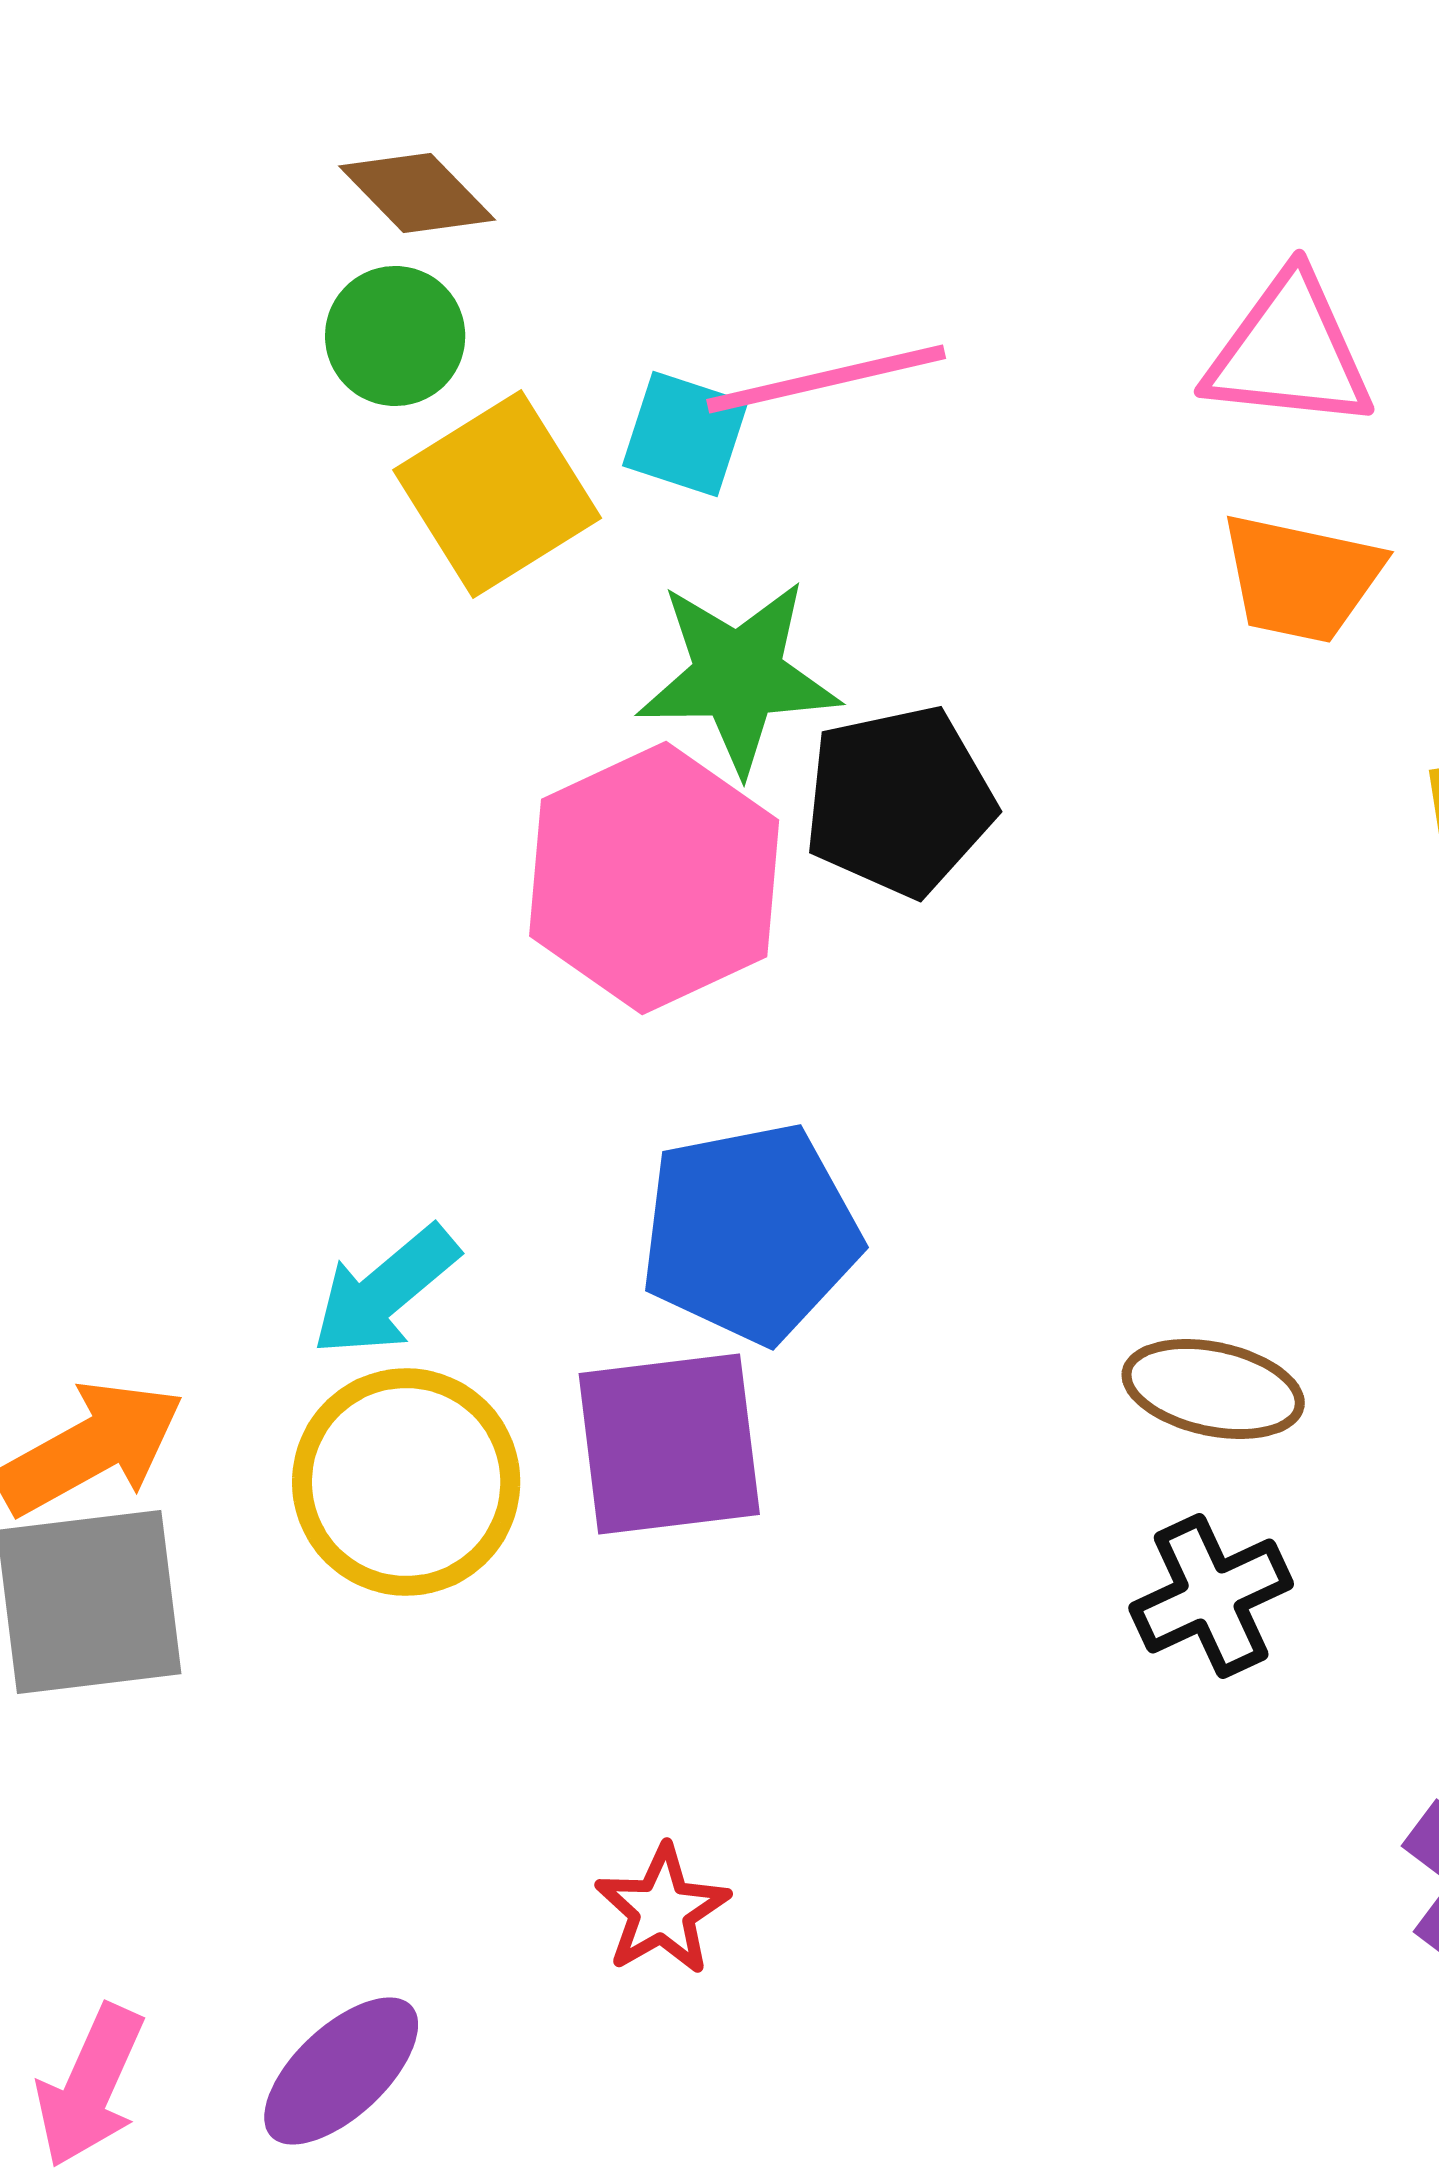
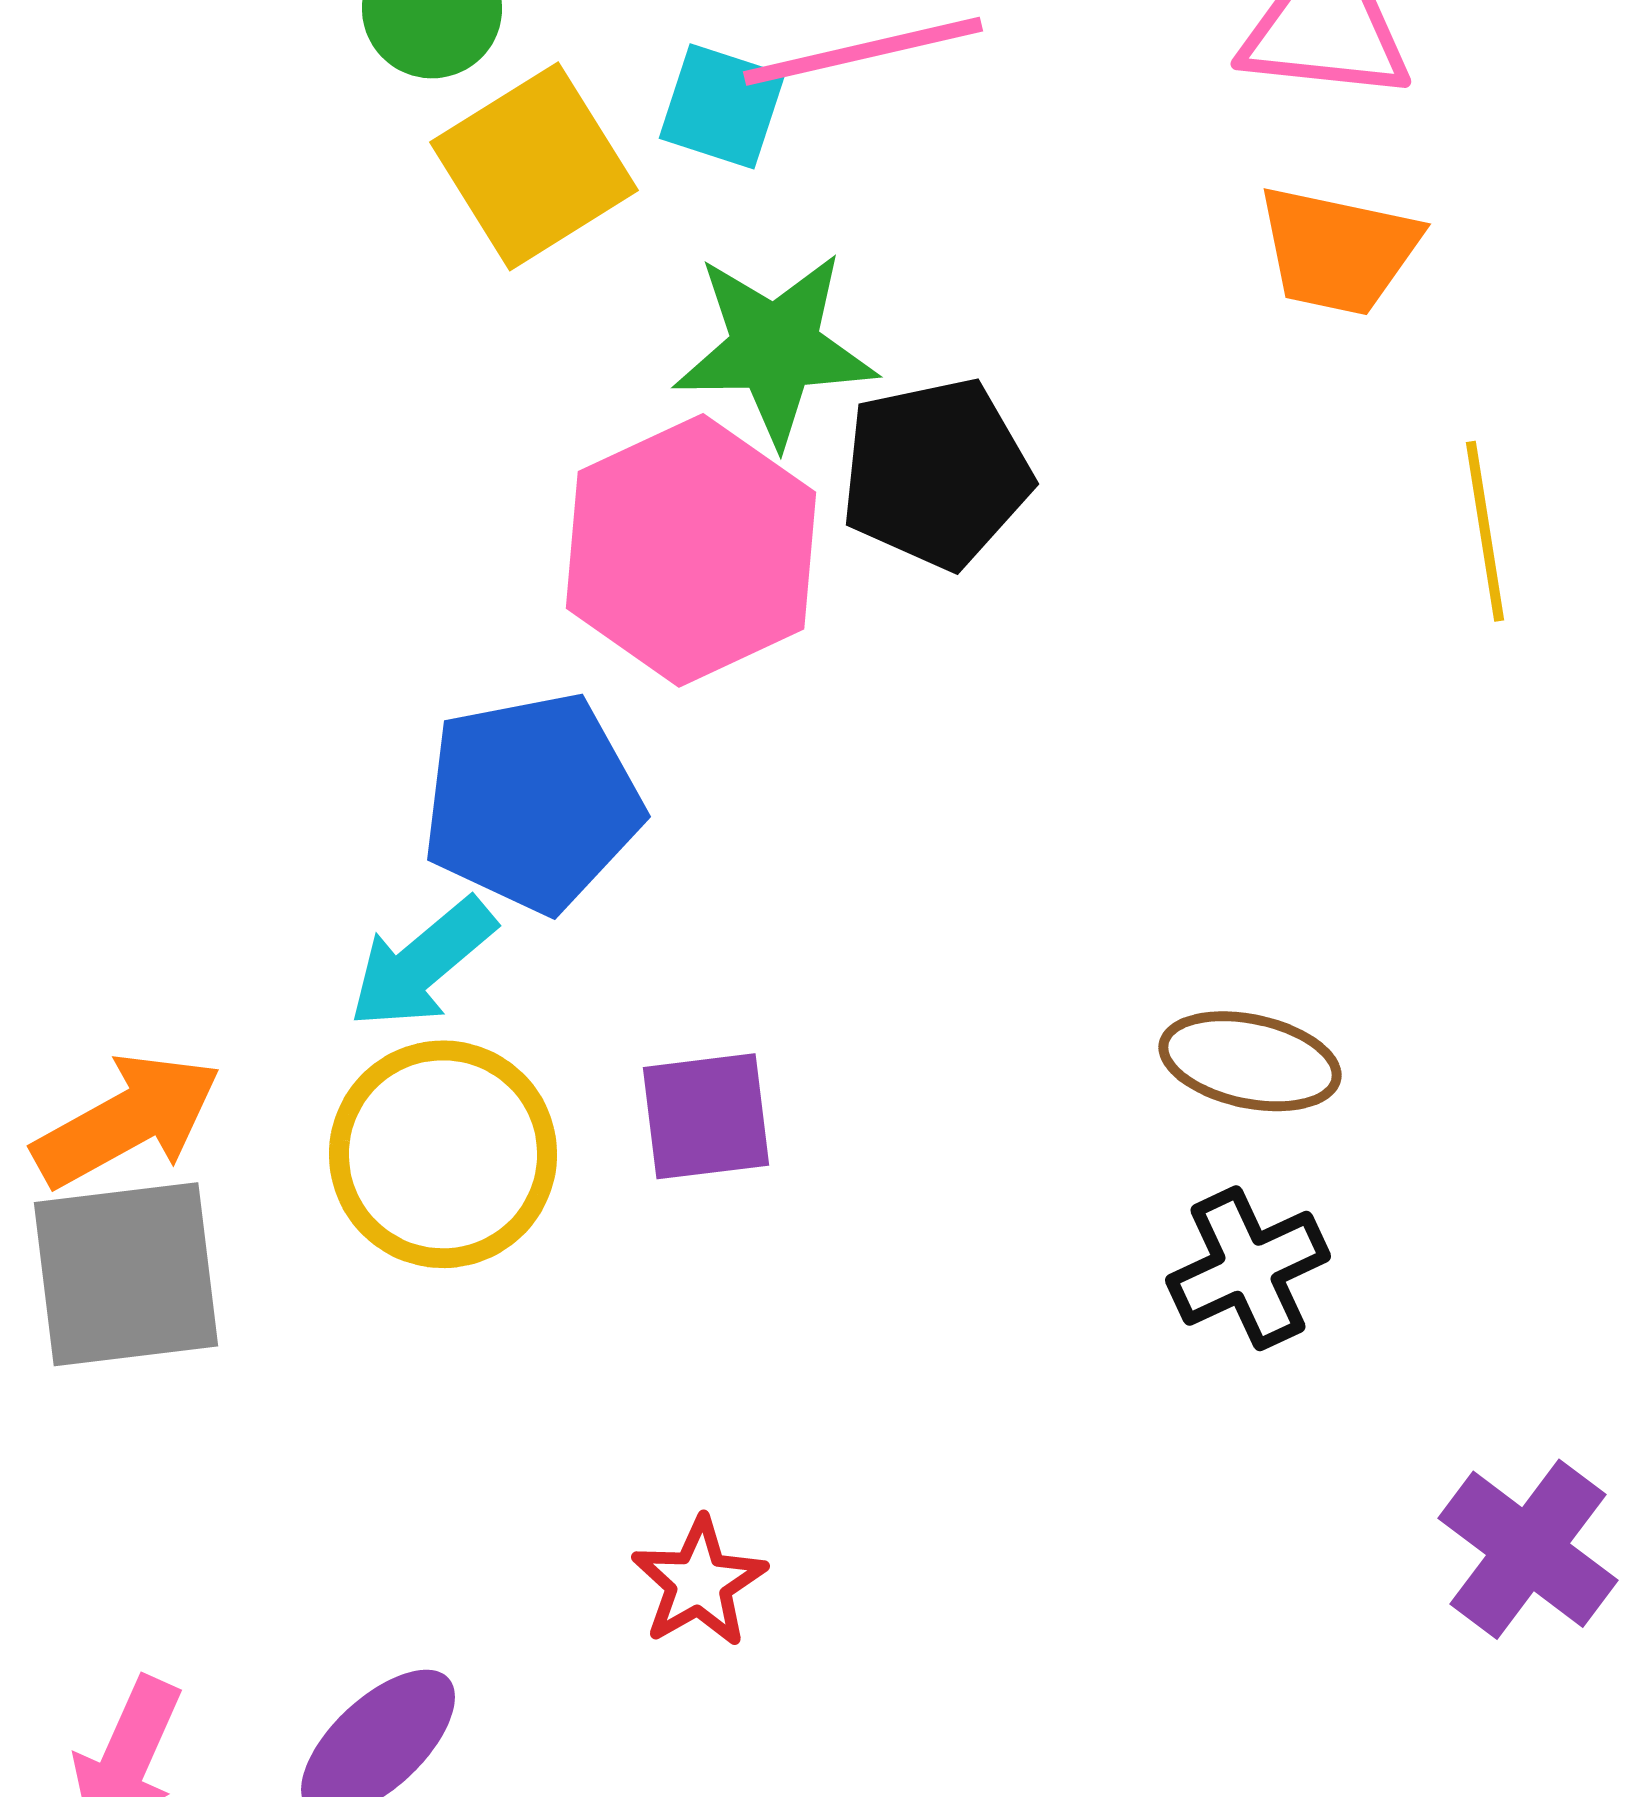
blue pentagon: (750, 1233) -> (532, 802), moved
purple square: (669, 1444) -> (706, 1116), size x0.7

